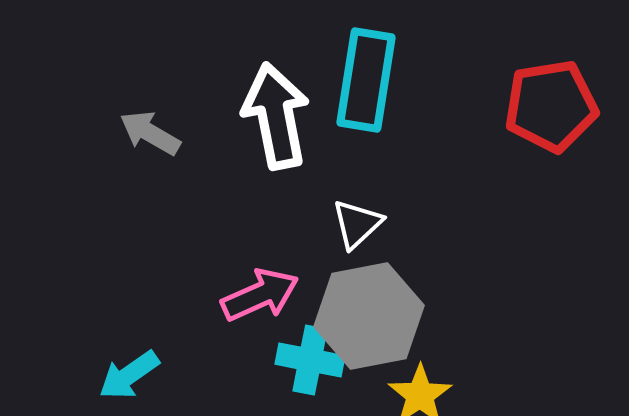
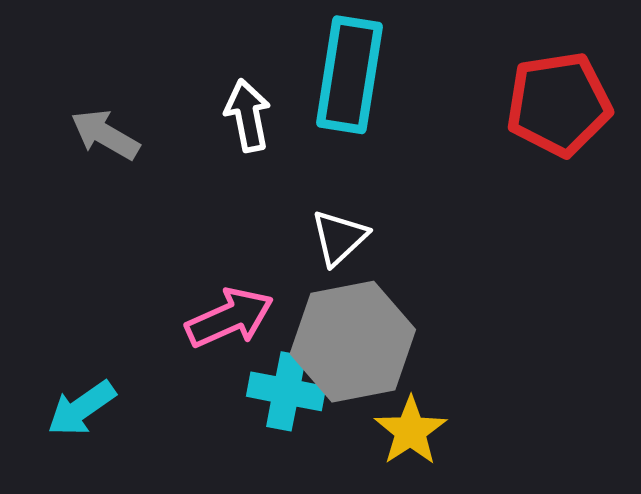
white arrow: (276, 116) -> (248, 115), size x0.6

